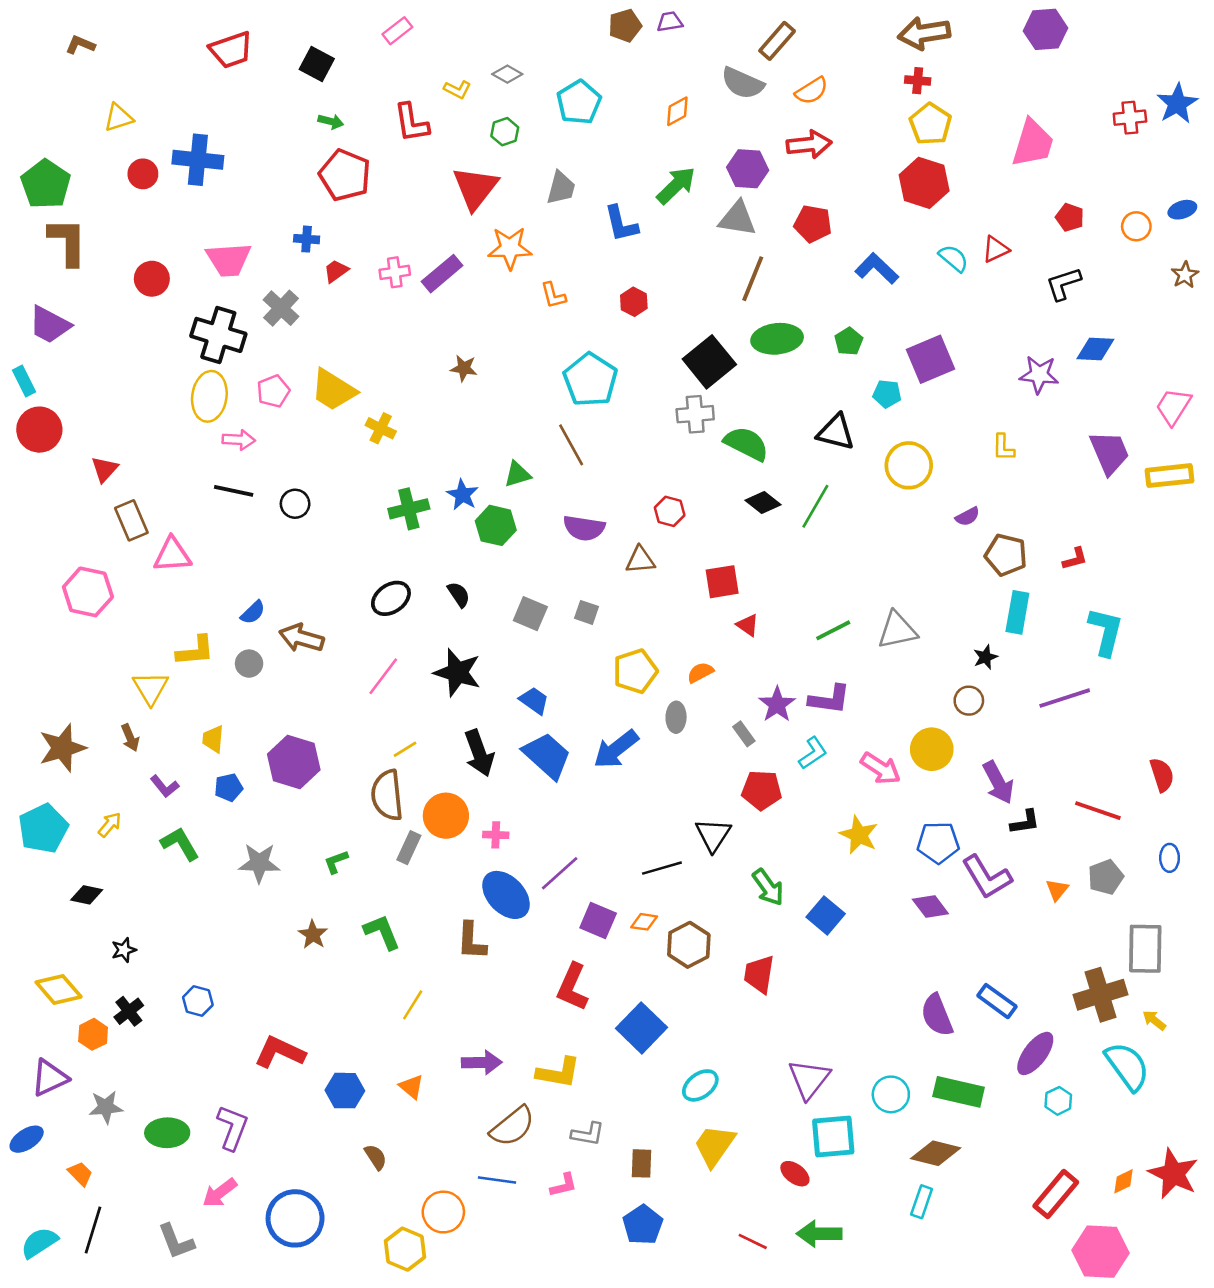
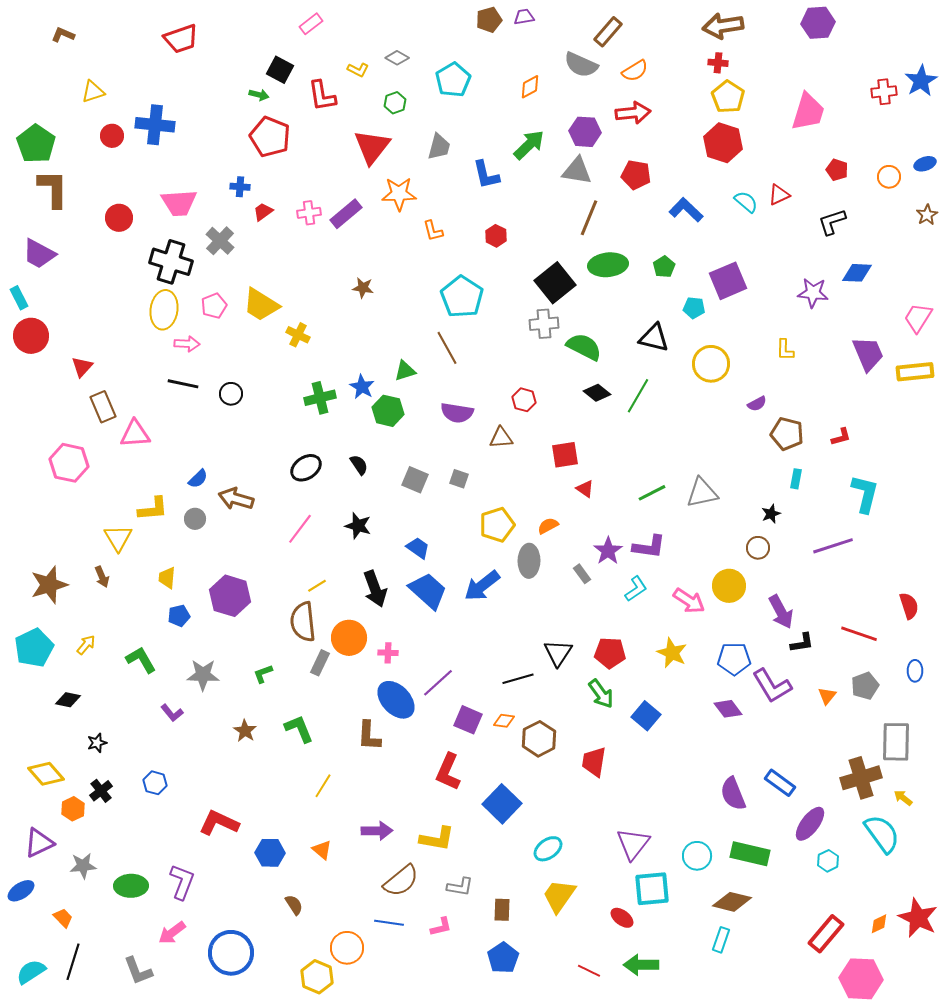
black square: (317, 64) -> (280, 70), moved
cyan rectangle: (1017, 612) -> (796, 479), size x0.6
black star: (457, 672) -> (358, 526), size x0.7
gray ellipse: (676, 717) -> (529, 561), size x1.4
purple L-shape: (165, 786) -> (172, 713), moved
red pentagon: (762, 790) -> (610, 653), moved

